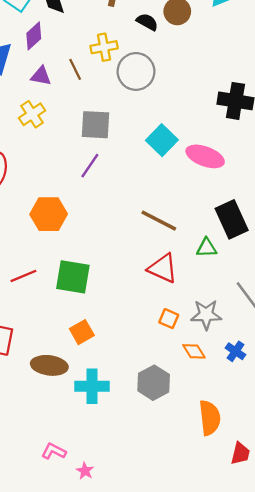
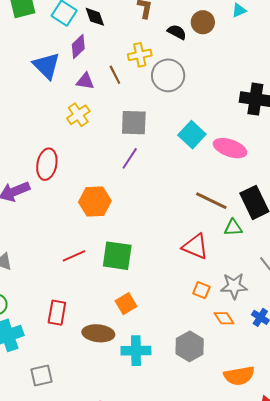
brown line: (159, 221) -> (211, 201), moved
orange semicircle: (210, 418) -> (239, 376), turned 88

